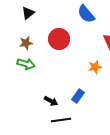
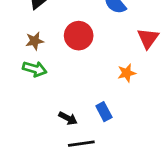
blue rectangle: (78, 96) -> (104, 112), turned -64

